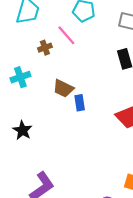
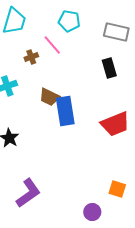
blue rectangle: (80, 103) -> (65, 111), size x1.8

